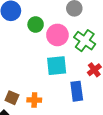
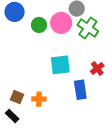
pink circle: (57, 35) -> (61, 23), moved
green cross: (85, 41) -> (88, 28), moved

